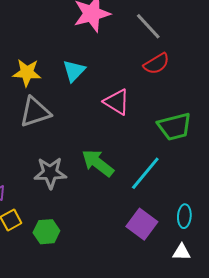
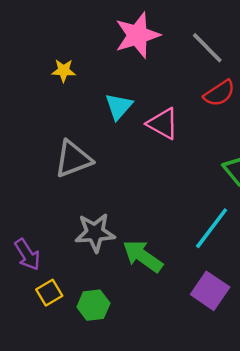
yellow star: (27, 73) -> (64, 71), moved, size x0.7
pink triangle: (117, 102) -> (163, 124), moved
green arrow: (98, 163) -> (143, 256), moved

